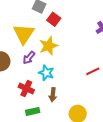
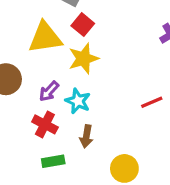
red square: (54, 19) -> (83, 25), moved
yellow triangle: (24, 34) -> (45, 38), turned 45
purple arrow: (29, 58) -> (49, 91), moved

